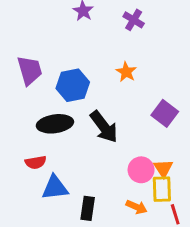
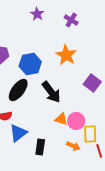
orange star: (126, 72) -> (66, 55), size x1.5
black ellipse: (55, 124) -> (18, 90), turned -45
orange triangle: (163, 168) -> (61, 119), moved, turned -40
blue triangle: (55, 188) -> (18, 133), turned -30

